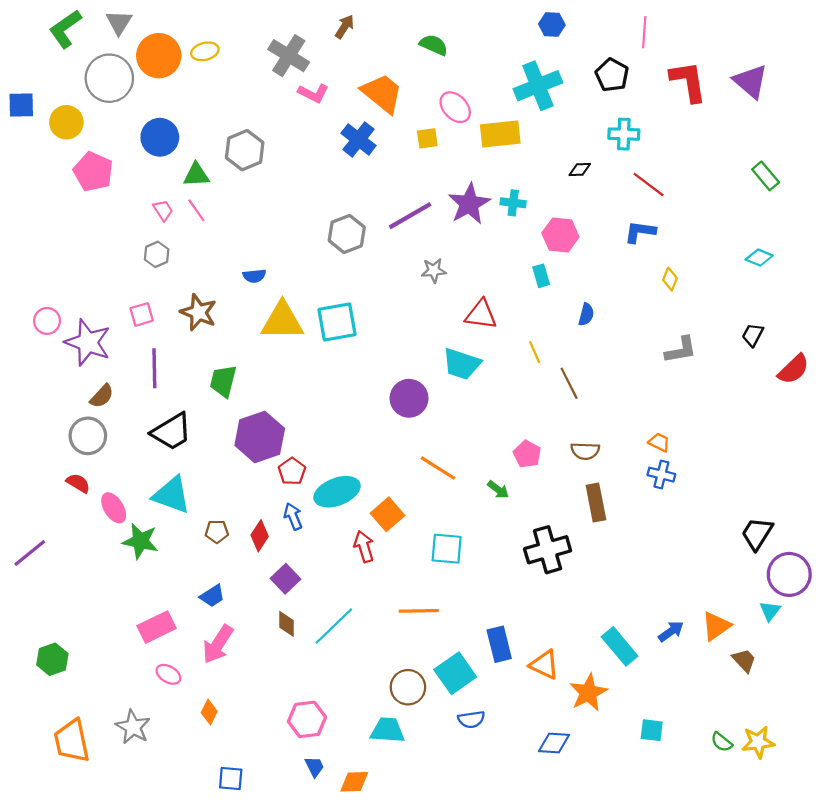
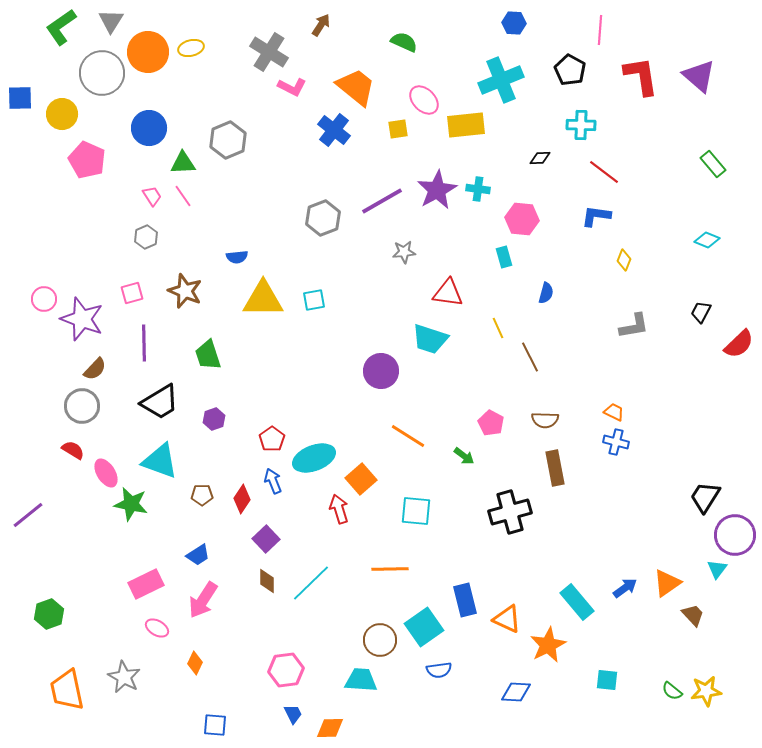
cyan square: (337, 322) -> (314, 300), size x0.6
green trapezoid: (223, 381) -> (208, 355), turned -32
purple hexagon: (260, 437) -> (214, 419), moved, size x0.5

